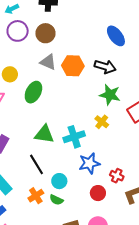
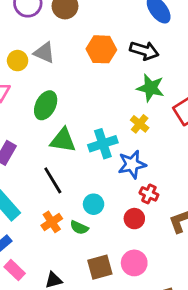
gray triangle: (48, 62) -> (44, 53), moved
green ellipse: (33, 92) -> (46, 105), moved
blue star: (89, 163) -> (132, 164), moved
red cross: (117, 176) -> (149, 194), moved
cyan circle: (59, 181) -> (94, 204), moved

